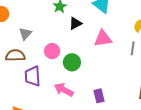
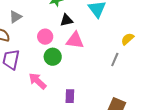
pink triangle: (103, 39) -> (75, 40), moved
pink circle: (52, 51) -> (45, 37), moved

